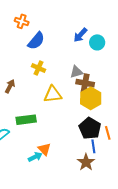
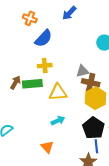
blue arrow: (80, 35) -> (69, 13), moved
yellow cross: (38, 68) -> (45, 66), turned -32
green rectangle: (26, 120) -> (32, 84), moved
cyan arrow: (35, 157) -> (58, 121), moved

